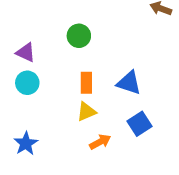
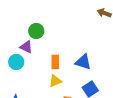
green circle: (79, 36) -> (36, 31), moved
purple triangle: (26, 52) -> (26, 47), moved

